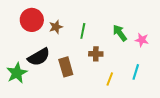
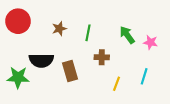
red circle: (32, 20) -> (18, 21), moved
black semicircle: (39, 57) -> (41, 60), turned 30
green star: (17, 73) -> (18, 77), turned 30

